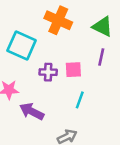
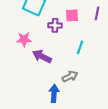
pink square: (73, 70) -> (72, 15), moved

